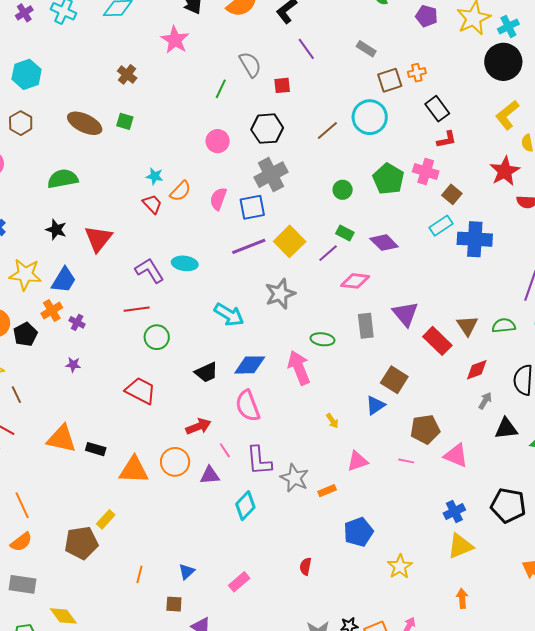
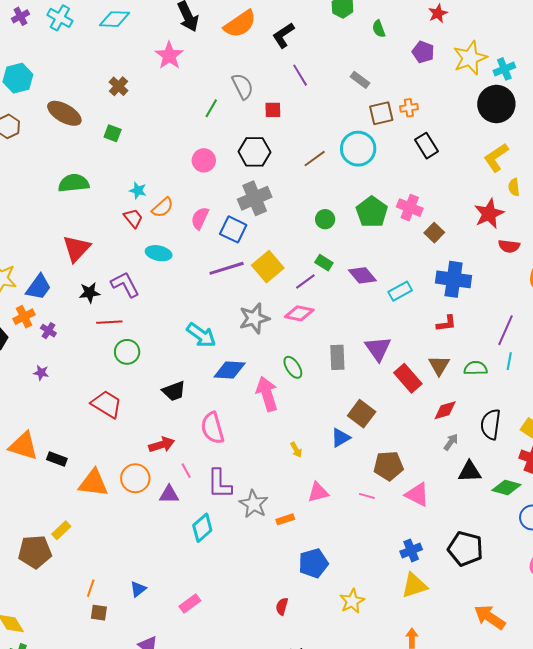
brown ellipse: (85, 123) -> (64, 113), moved
red L-shape: (447, 140) -> (446, 323), moved
green semicircle: (63, 179) -> (74, 183), moved
blue square: (252, 207) -> (233, 229), turned 32
cyan rectangle: (441, 226) -> (400, 291), moved
black star: (56, 230) -> (89, 293), moved, turned -30
cyan ellipse: (185, 263) -> (159, 253), moved
pink diamond: (355, 281) -> (299, 313), moved
green ellipse: (322, 339) -> (293, 367), turned 45
blue diamond: (250, 365) -> (230, 370), moved
red semicircle: (305, 566) -> (282, 606), moved
brown square: (174, 604) -> (99, 613), moved

